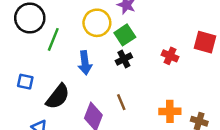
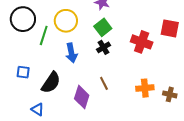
yellow circle: (97, 23) -> (66, 21), moved
red cross: (170, 56) -> (142, 42), size x1.5

